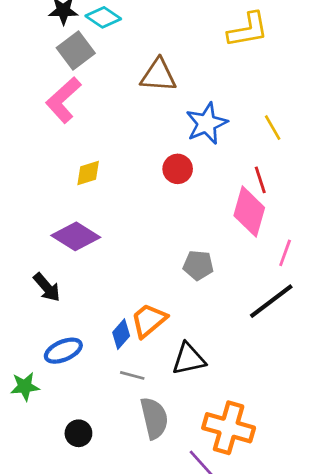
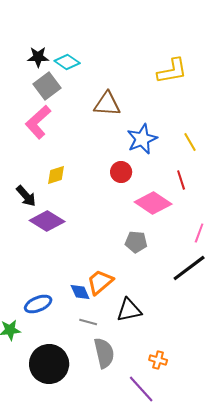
pink diamond: (249, 212) -> (153, 203), moved, turned -72
black arrow: (47, 287) -> (26, 196), moved
blue diamond: (121, 334) -> (80, 292), turned -65
orange cross: (229, 428) -> (158, 360), size x0.5
black circle: (78, 433) -> (49, 364), size x2.0

